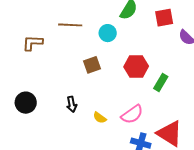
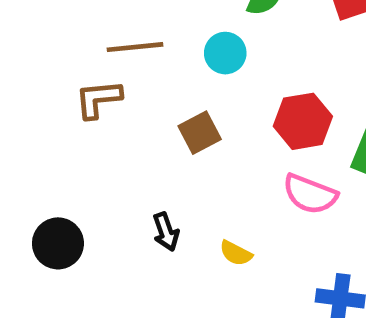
brown L-shape: (33, 43) -> (98, 99), moved
pink semicircle: (132, 114) -> (310, 194), moved, turned 65

